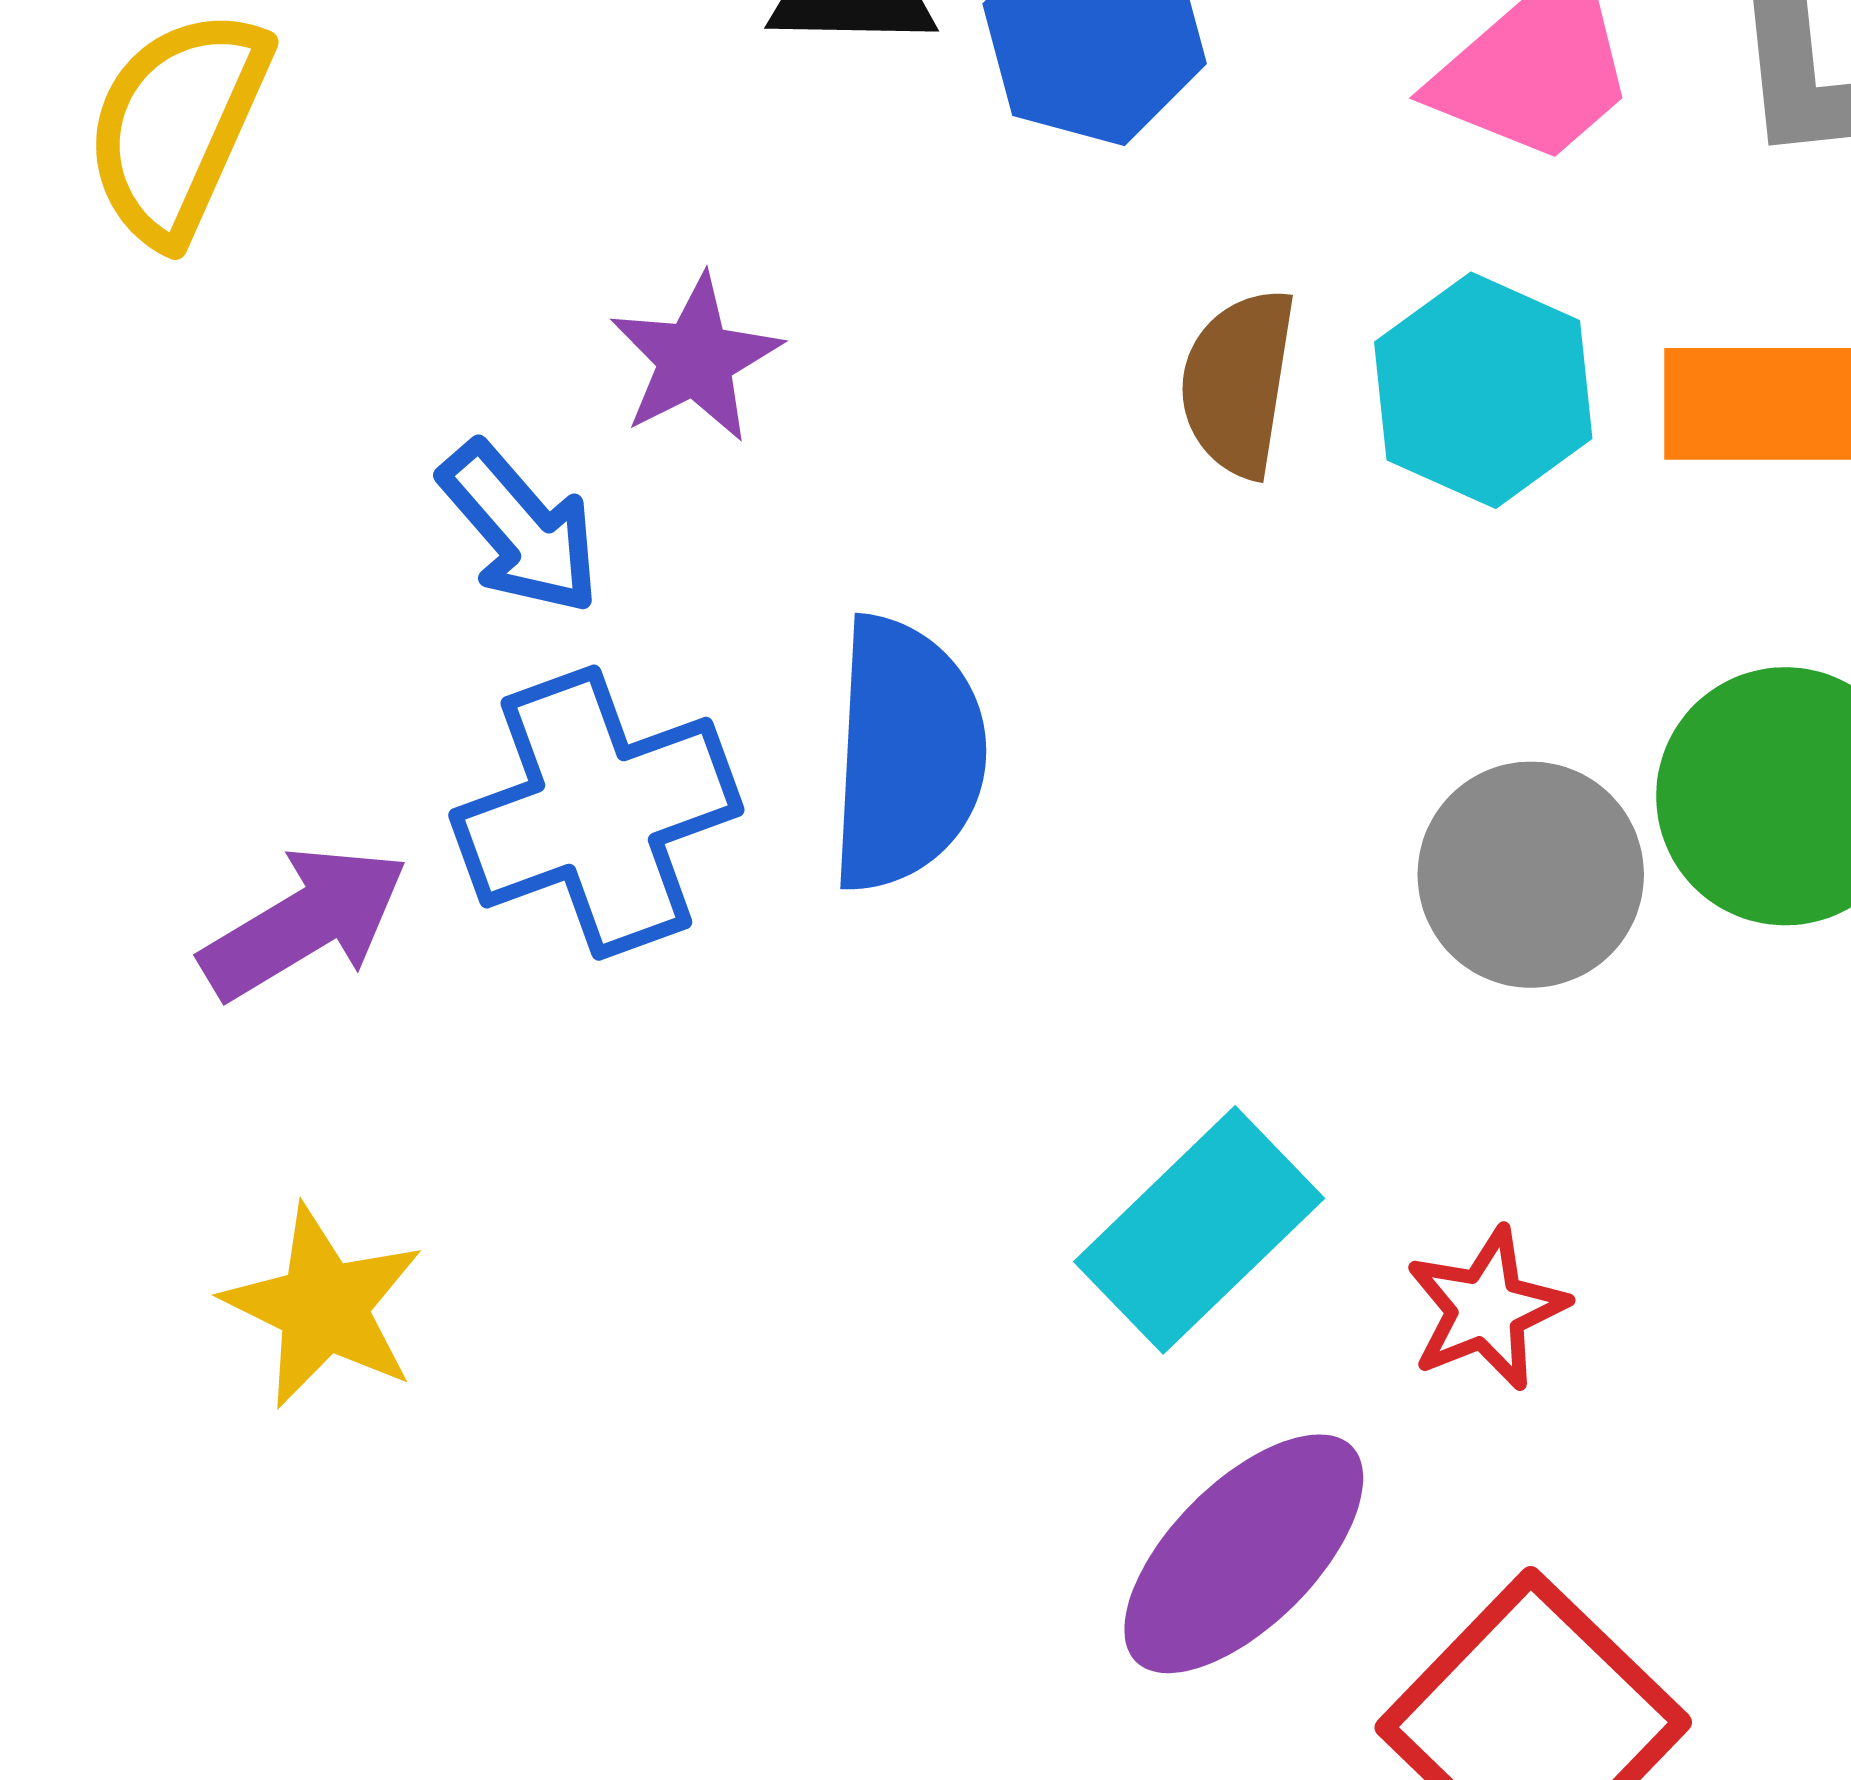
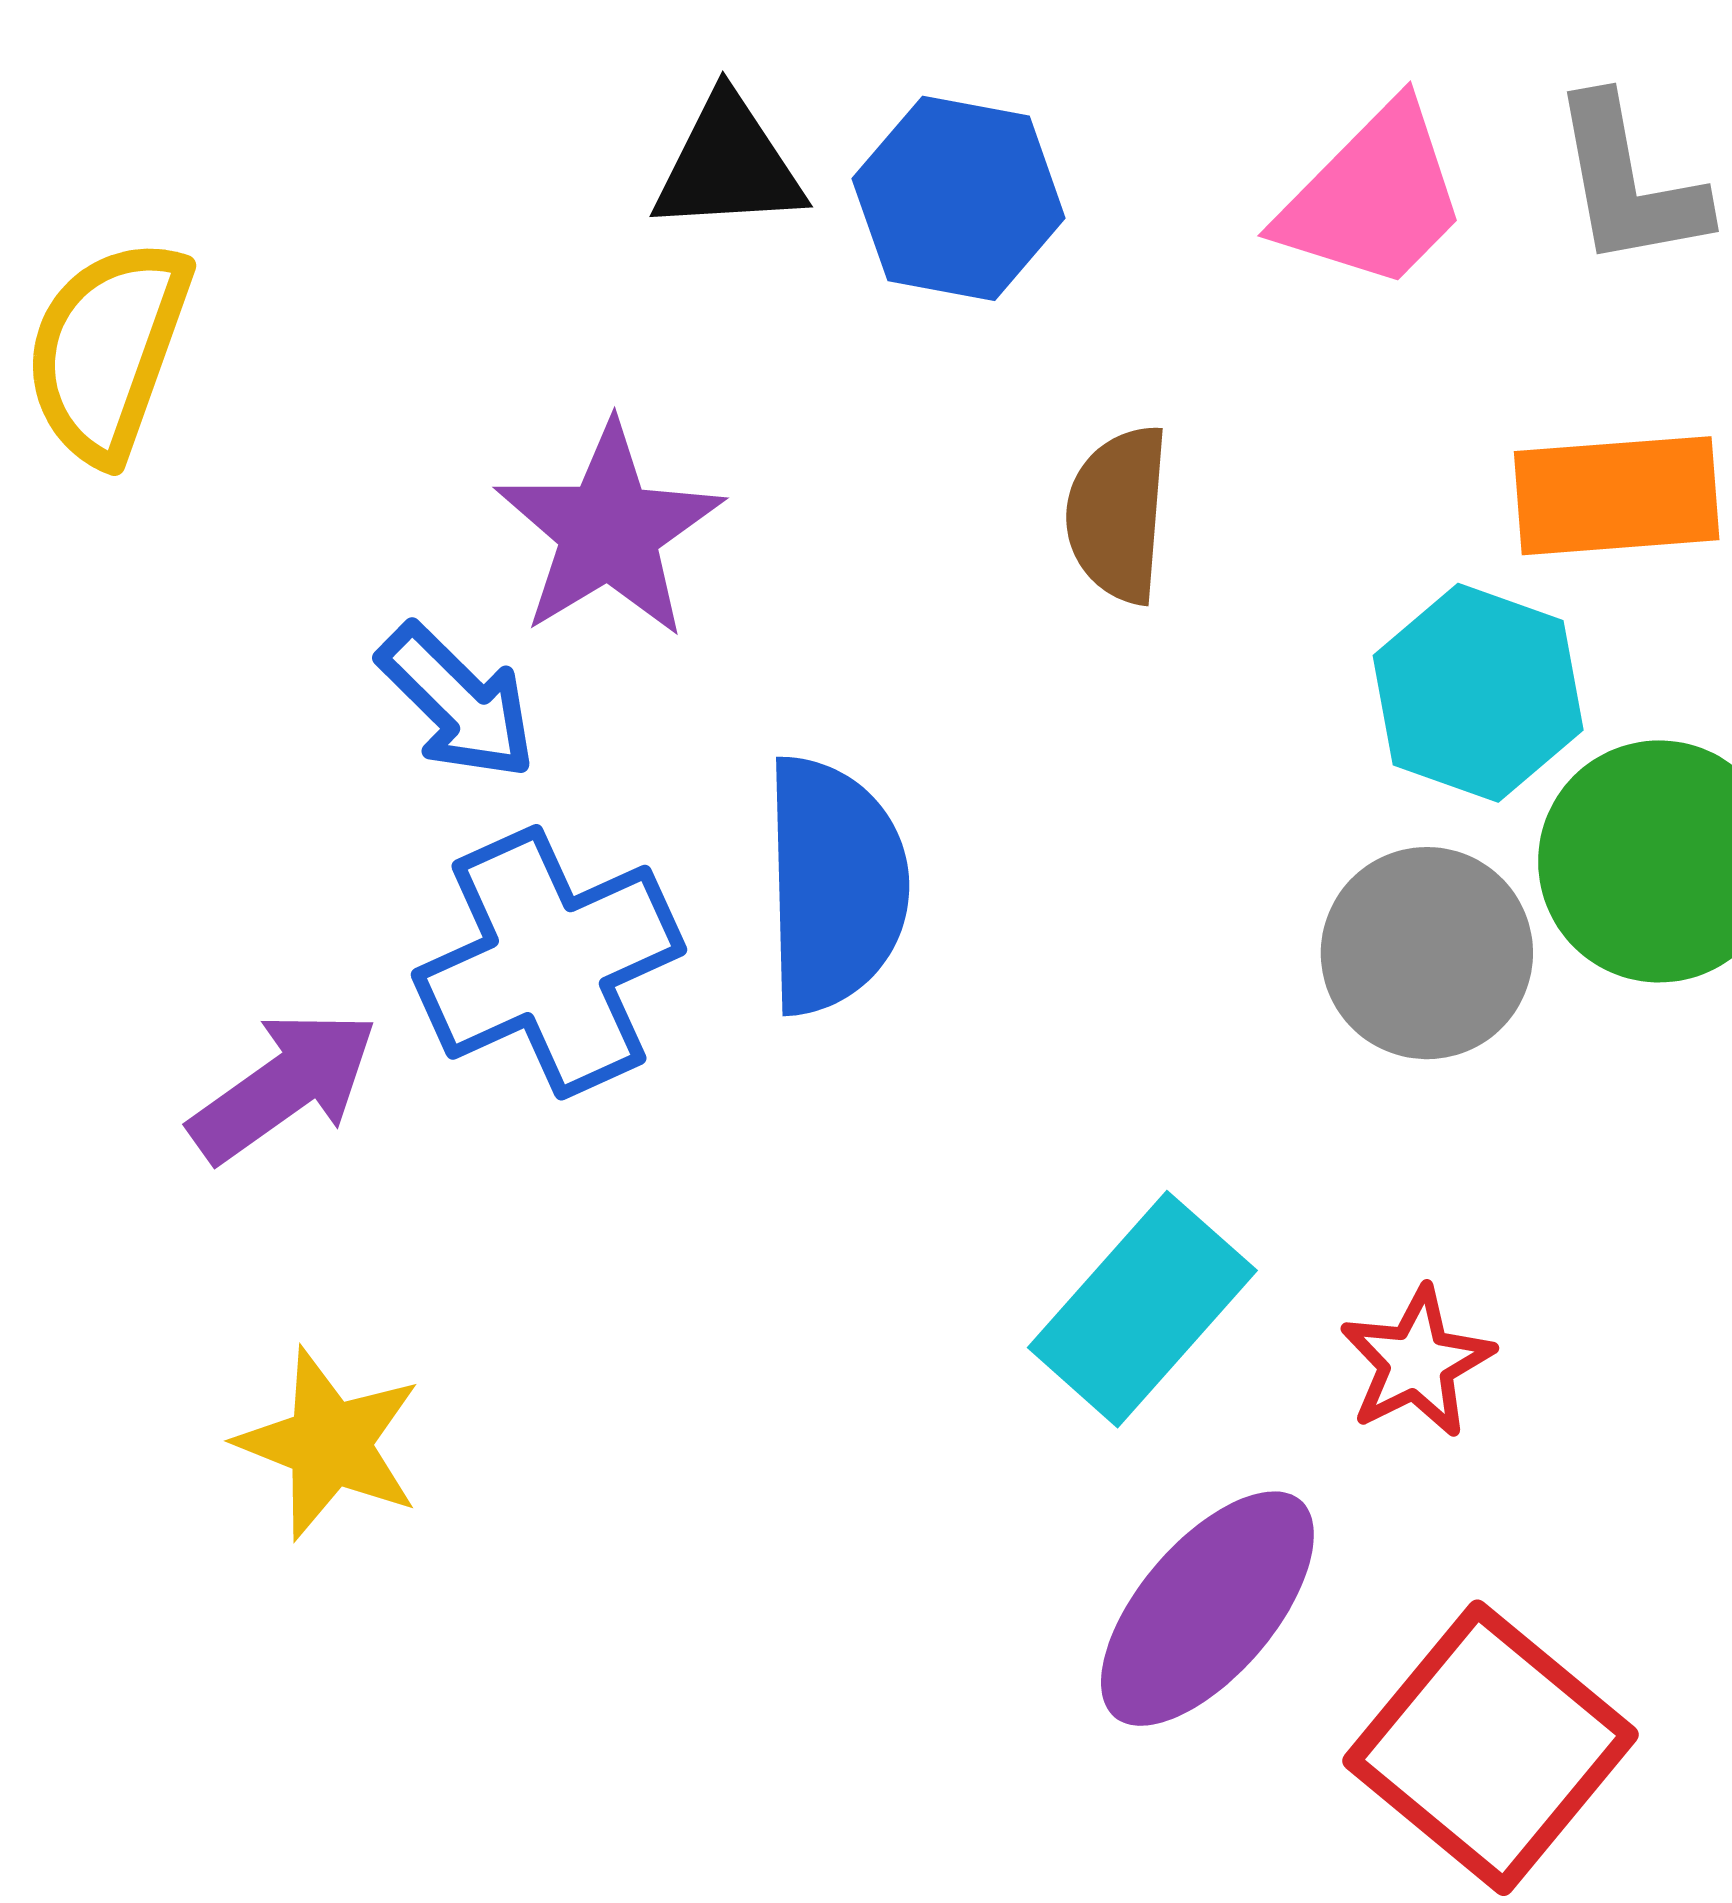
purple star: (695, 359) -> (609, 531), size x1.4
cyan hexagon: (1483, 390) -> (1478, 693), moved

